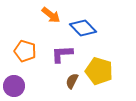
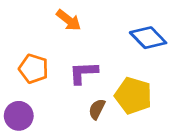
blue diamond: (83, 28) -> (148, 38), moved

